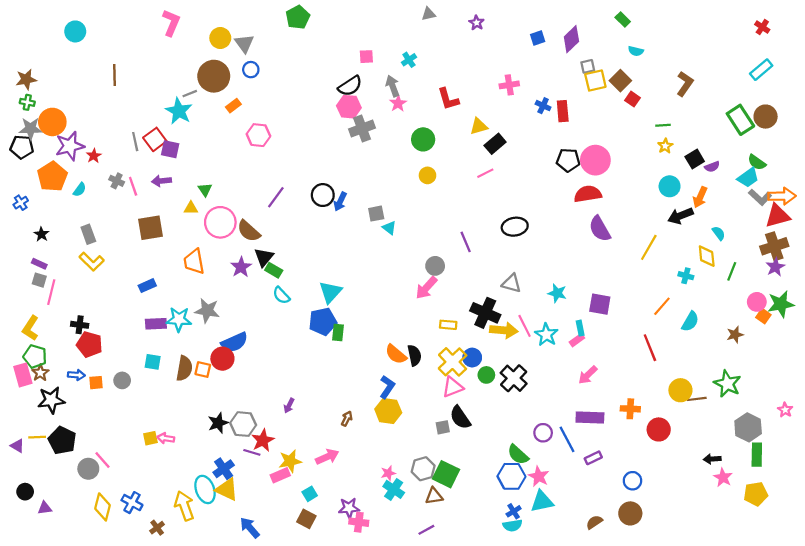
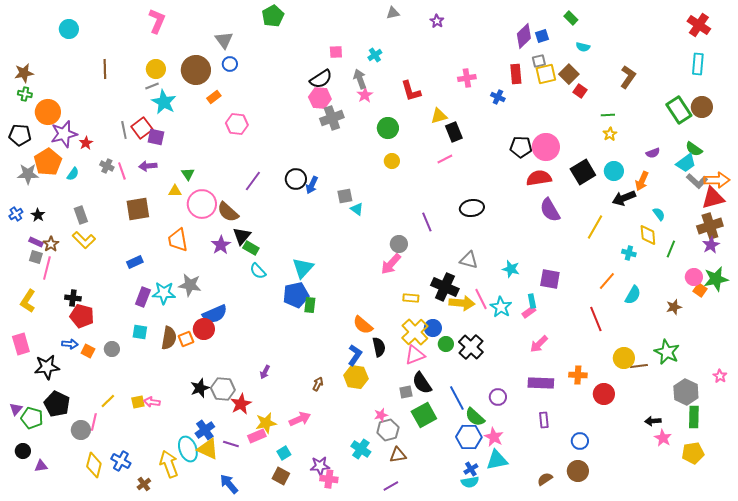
red cross: (762, 27) -> (699, 25), size x1.6
yellow circle: (220, 38) -> (156, 69), moved
blue square: (538, 38) -> (542, 36), moved
cyan rectangle: (761, 70) -> (698, 64), turned -45
gray line: (190, 94) -> (152, 86), moved
red rectangle: (563, 111) -> (516, 74), moved
gray star: (31, 129) -> (28, 174), moved
black rectangle: (495, 144) -> (454, 132), turned -72
black square: (695, 159) -> (583, 172), moved, size x1.4
blue cross: (21, 203) -> (16, 214), moved
purple rectangle: (156, 324) -> (143, 297), turned -66
black semicircle: (414, 355) -> (379, 347), moved
green pentagon: (35, 356) -> (32, 418), moved
orange square: (203, 370) -> (186, 339), turned -35
brown star: (40, 373) -> (51, 244), moved
orange square: (96, 383) -> (88, 351), turned 32
yellow line: (37, 437) -> (108, 401), moved, turned -42
blue line: (567, 439) -> (457, 398), moved
purple triangle: (17, 446) -> (16, 409), turned 40
purple line: (252, 452) -> (231, 444), moved
purple rectangle: (593, 458) -> (544, 420), turned -70
pink line: (103, 460) -> (94, 422), turned 54
pink star: (388, 473) -> (381, 415), moved
green square: (446, 474) -> (424, 415), moved, turned 35

